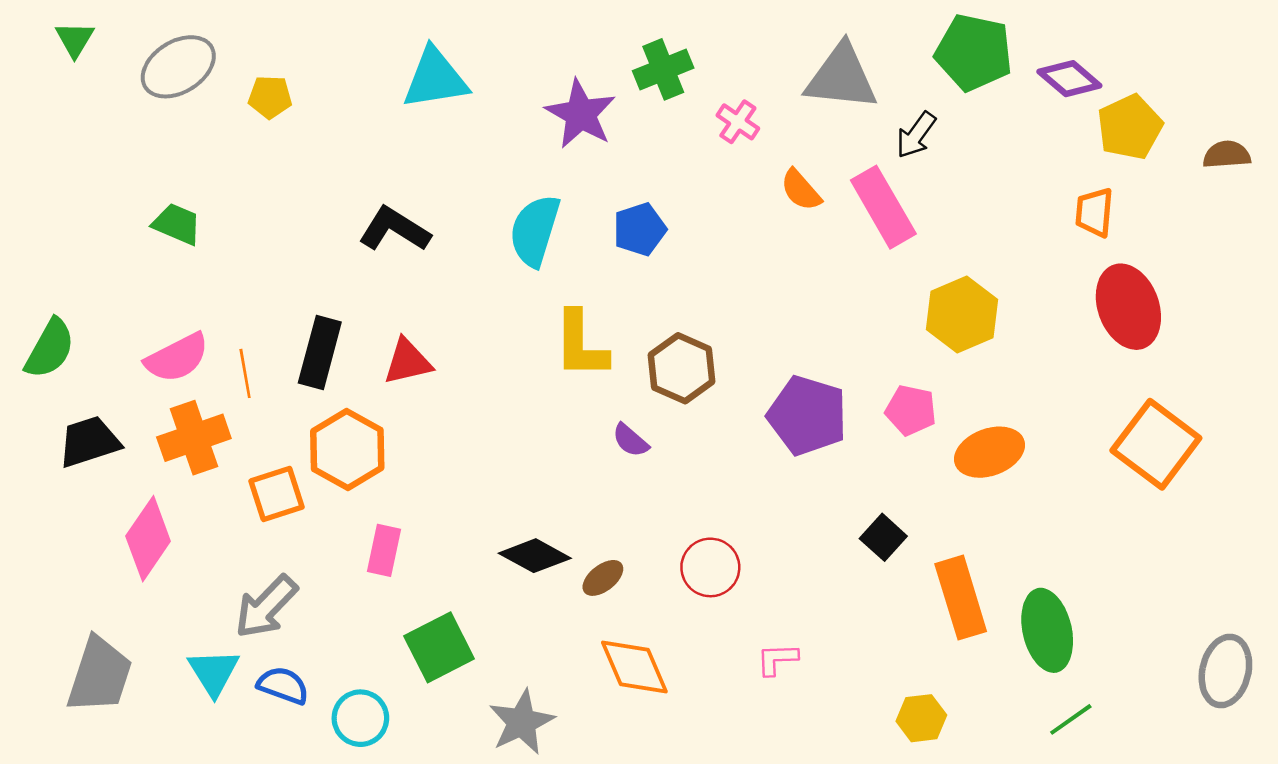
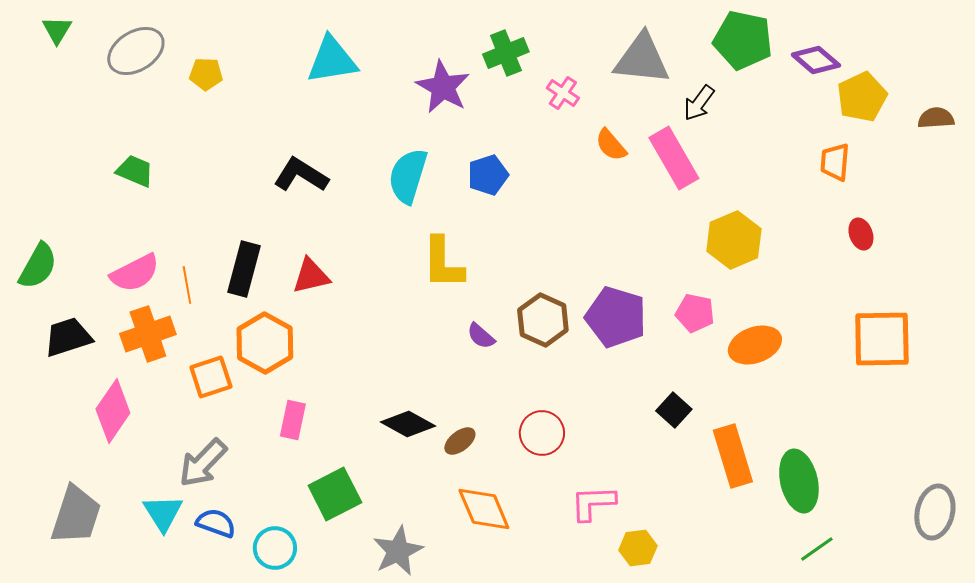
red ellipse: (1128, 307) -> (861, 234), size x0.5
brown hexagon: (682, 368) -> (543, 320), moved
orange square: (1156, 444) -> (882, 339), turned -38
pink L-shape: (777, 659) -> (593, 503), size x1.4
yellow hexagon: (921, 718) -> (638, 548), moved

